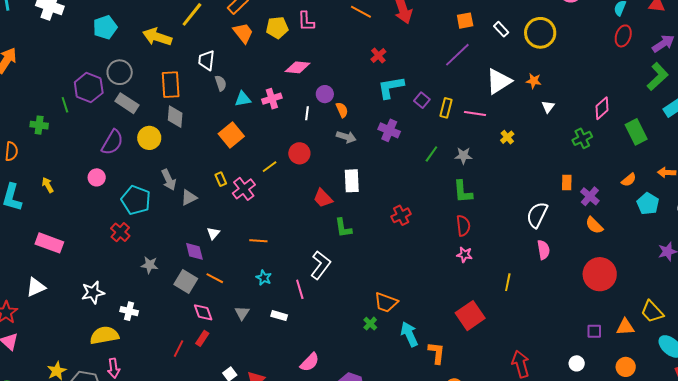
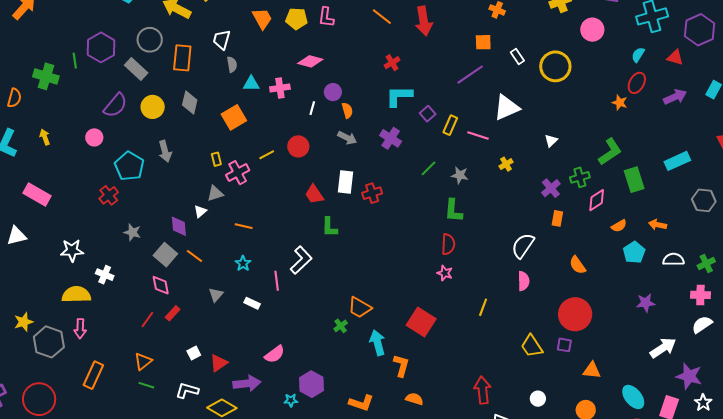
gray circle: (120, 72) -> (150, 40), moved
green L-shape: (658, 77) -> (610, 152), moved
orange star: (534, 81) -> (620, 103), moved
pink diamond: (602, 108) -> (597, 200), moved
gray diamond: (175, 117) -> (190, 103), moved
green cross: (39, 125) -> (46, 76), size x1.4
purple cross: (590, 196) -> (551, 188), moved
gray triangle: (189, 197) -> (215, 193), moved
red cross: (401, 215) -> (372, 193), moved
pink diamond: (203, 312) -> (161, 285), moved
yellow trapezoid: (652, 312) -> (532, 346), moved
red square: (470, 316) -> (421, 322), moved, turned -32
purple square: (594, 331) -> (564, 345), moved

